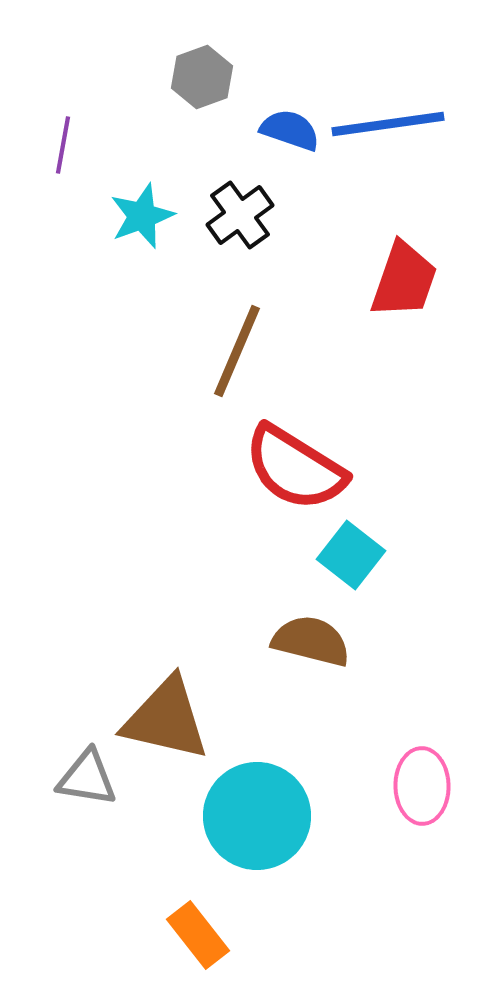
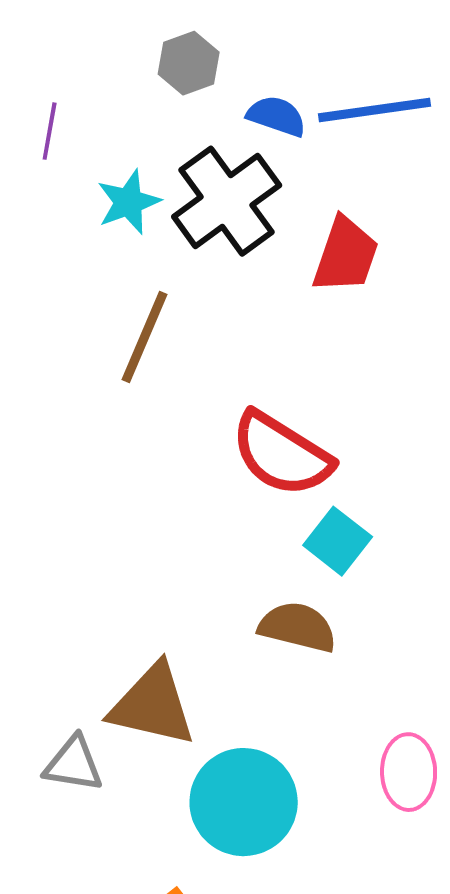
black cross: (240, 215) -> (227, 201), size x1.6
red trapezoid: (404, 280) -> (346, 255), moved
brown line: (237, 351) -> (145, 337), moved

